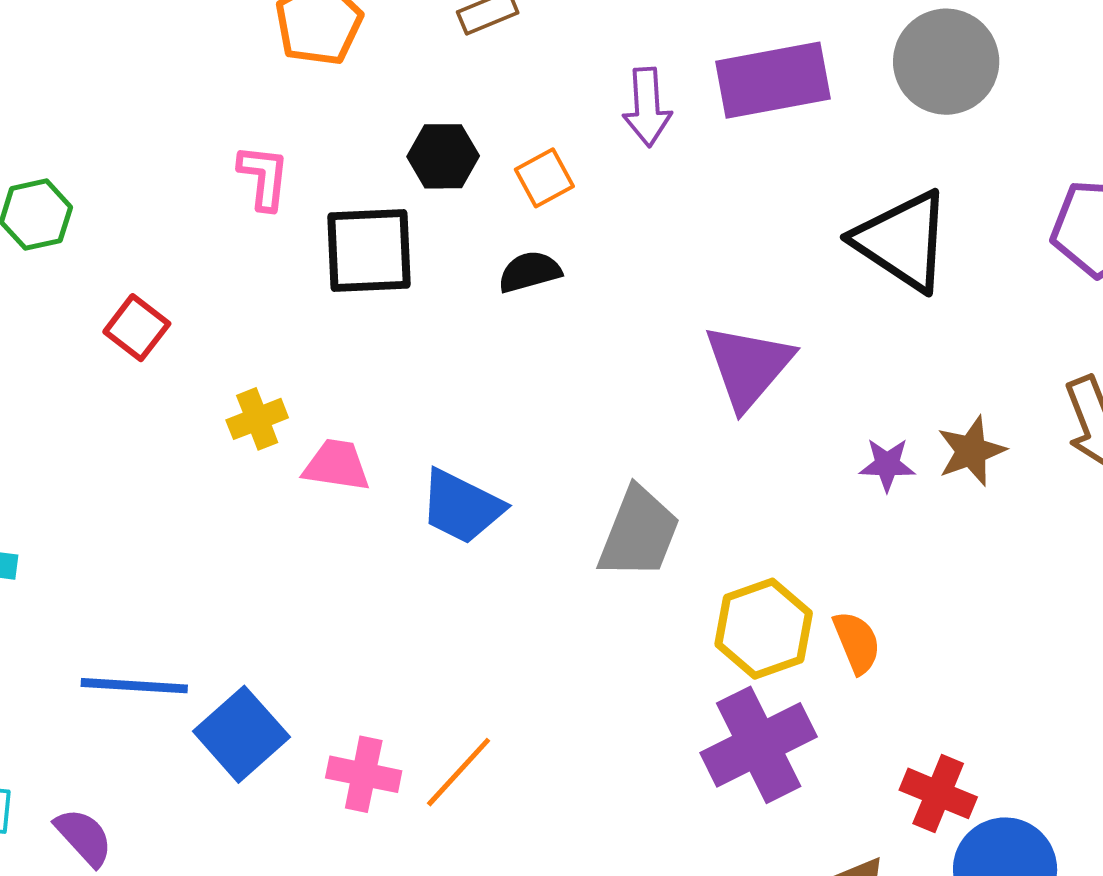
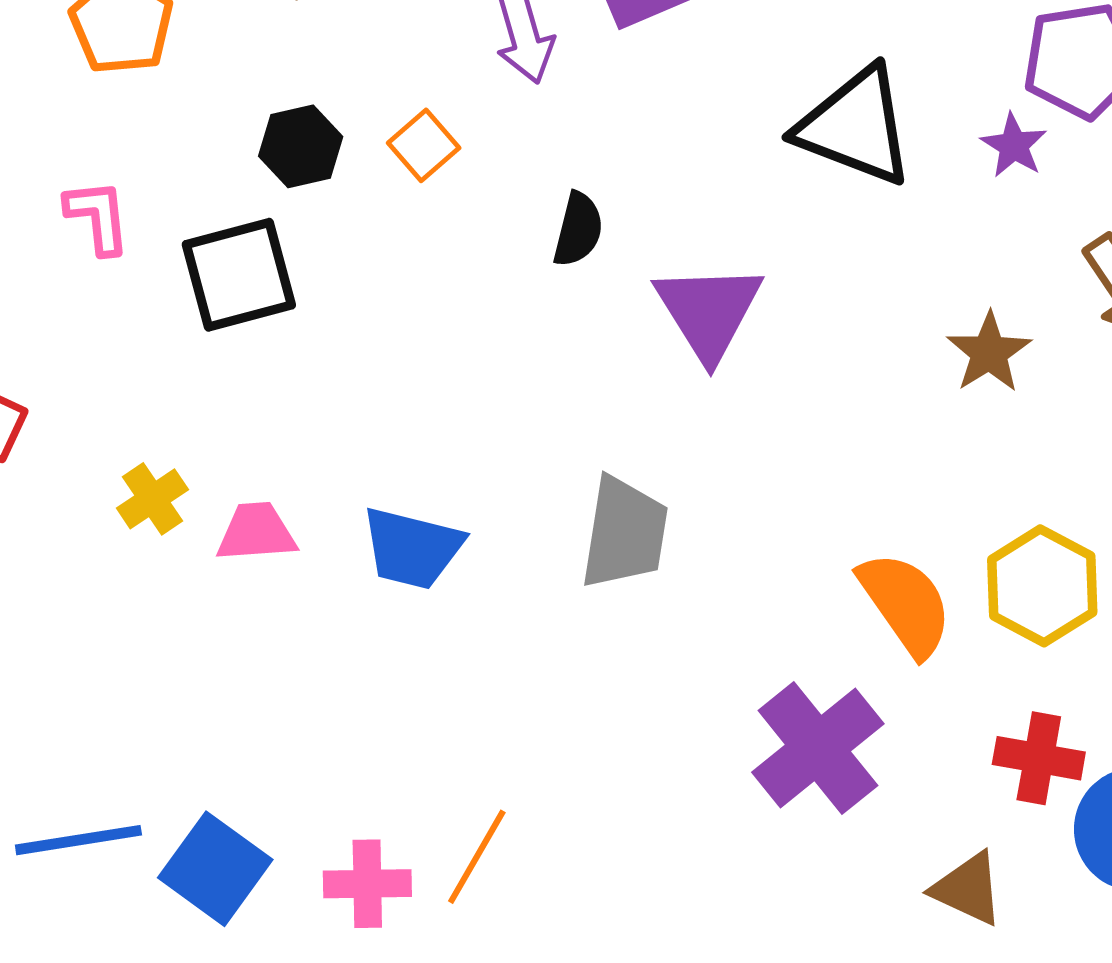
black semicircle: (530, 272) -> (578, 230), moved, turned 132
purple star: (887, 465) -> (1014, 146), moved, turned -30
yellow hexagon: (764, 629) -> (1042, 586), moved
orange semicircle: (857, 642) -> (905, 604), size x1.5

